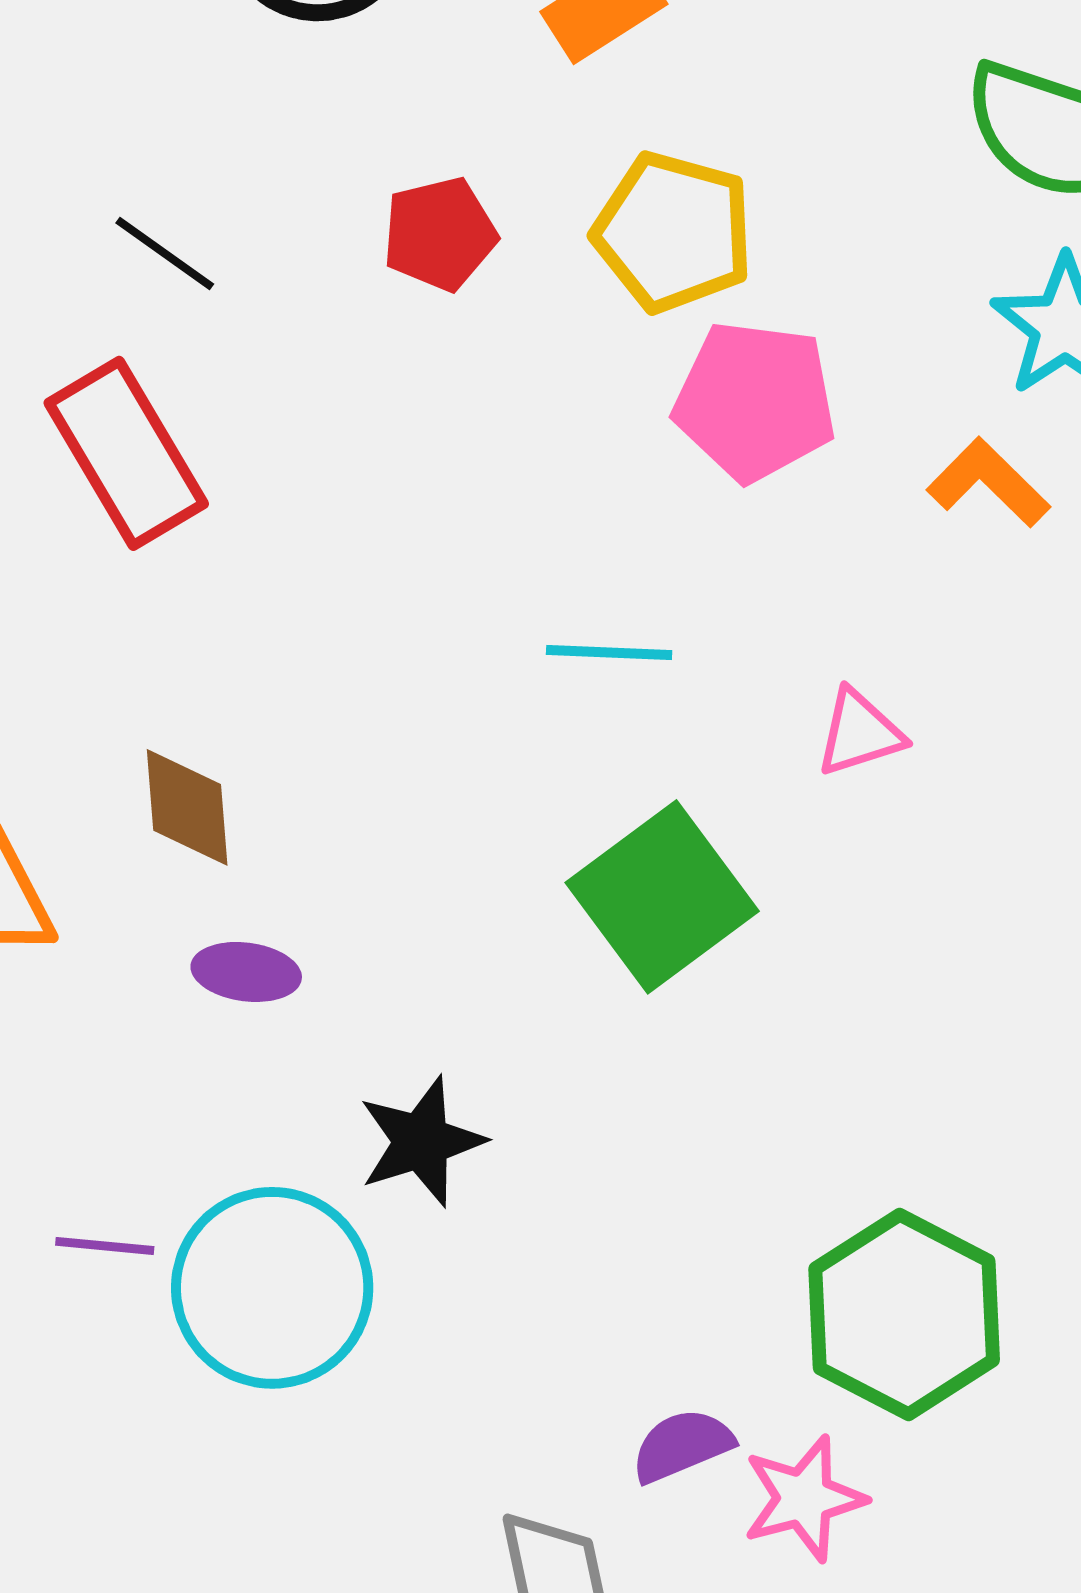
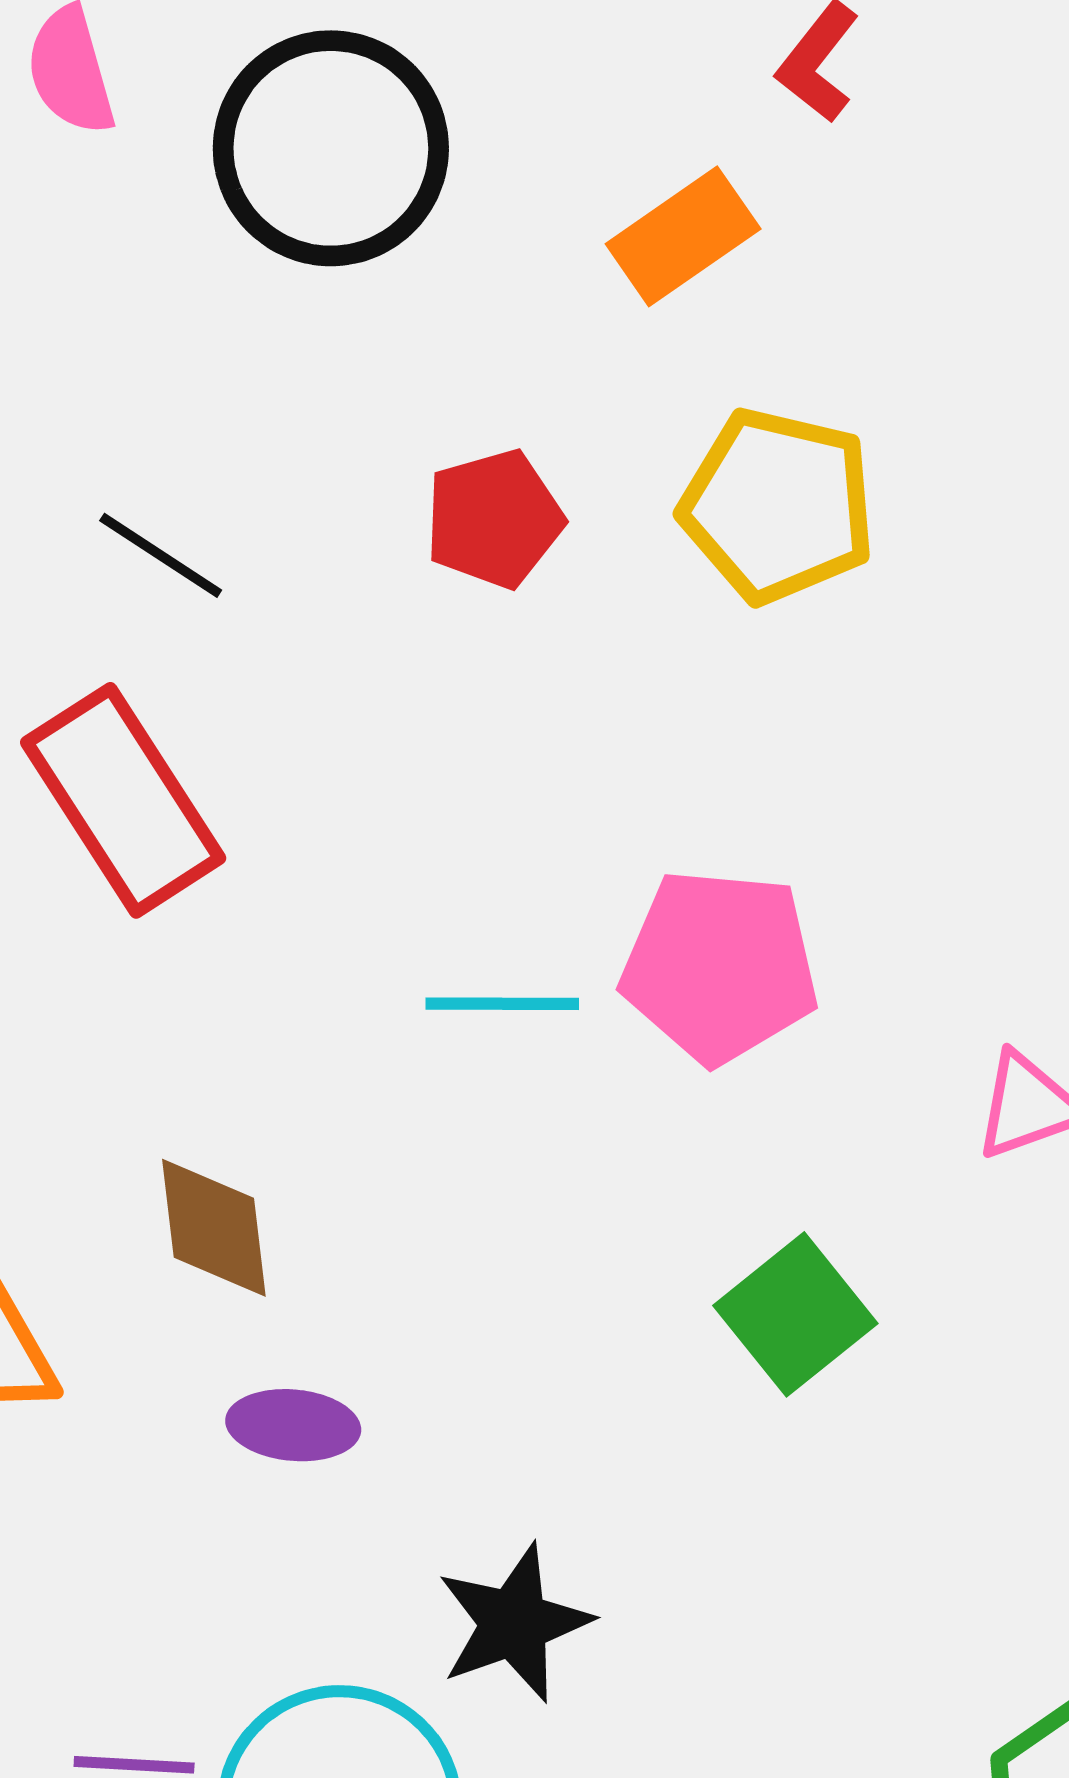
pink pentagon: (755, 401) -> (720, 966), moved
cyan line: (609, 652) -> (502, 1004), moved
green square: (662, 897) -> (795, 1314), size x0.7

